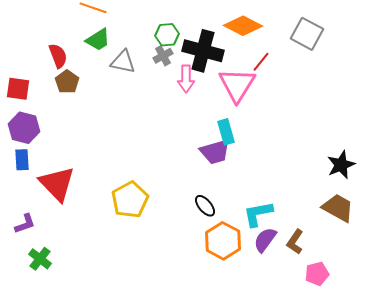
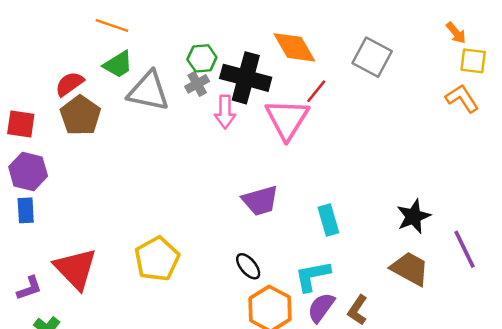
orange diamond: (243, 26) -> (294, 47), turned 33
red semicircle: (58, 56) -> (69, 84), turned -105
gray triangle: (123, 62) -> (148, 91), size x1.4
brown pentagon: (67, 82) -> (80, 115), size x1.4
cyan rectangle: (226, 132) -> (328, 220), moved
red triangle: (57, 184) -> (76, 269), moved

